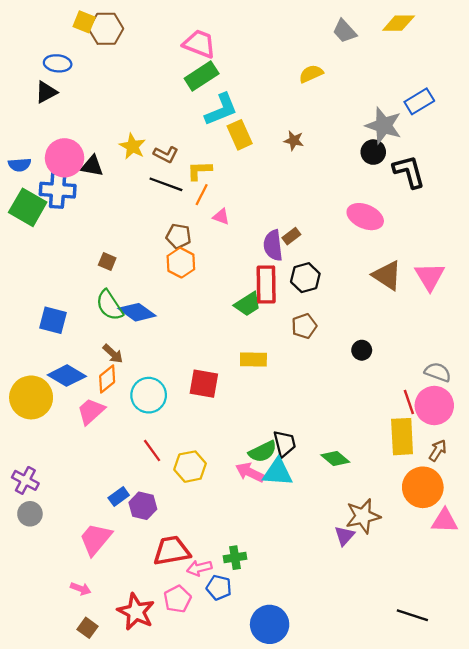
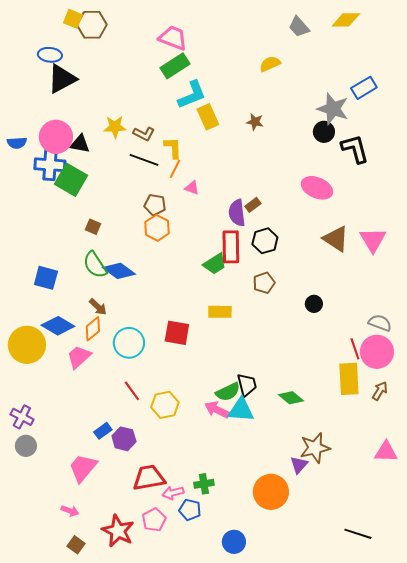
black triangle: (46, 92) -> (62, 79), moved, size x1.5
yellow star: (132, 146) -> (115, 127), turned -30
yellow L-shape: (199, 171) -> (173, 148), turned 90
green square: (28, 207) -> (71, 180), moved
orange circle: (423, 487) -> (271, 492), moved
blue circle: (270, 624) -> (234, 542), size x0.7

